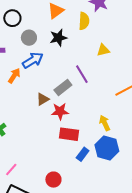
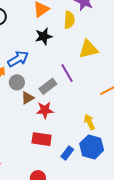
gray circle: (29, 38) -> (17, 82), moved
yellow triangle: (103, 50) -> (88, 49), size x1.5
red rectangle: (69, 134) -> (42, 139), moved

